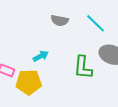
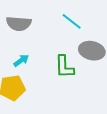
gray semicircle: (60, 20) -> (19, 24), moved, size x1.4

